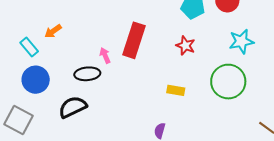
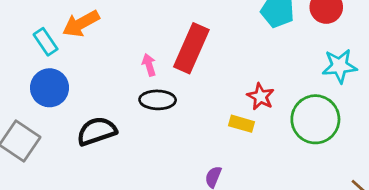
orange arrow: (53, 31) -> (81, 24), size x1.5
red star: (186, 46) -> (261, 97), moved
black ellipse: (87, 74) -> (158, 100), moved

